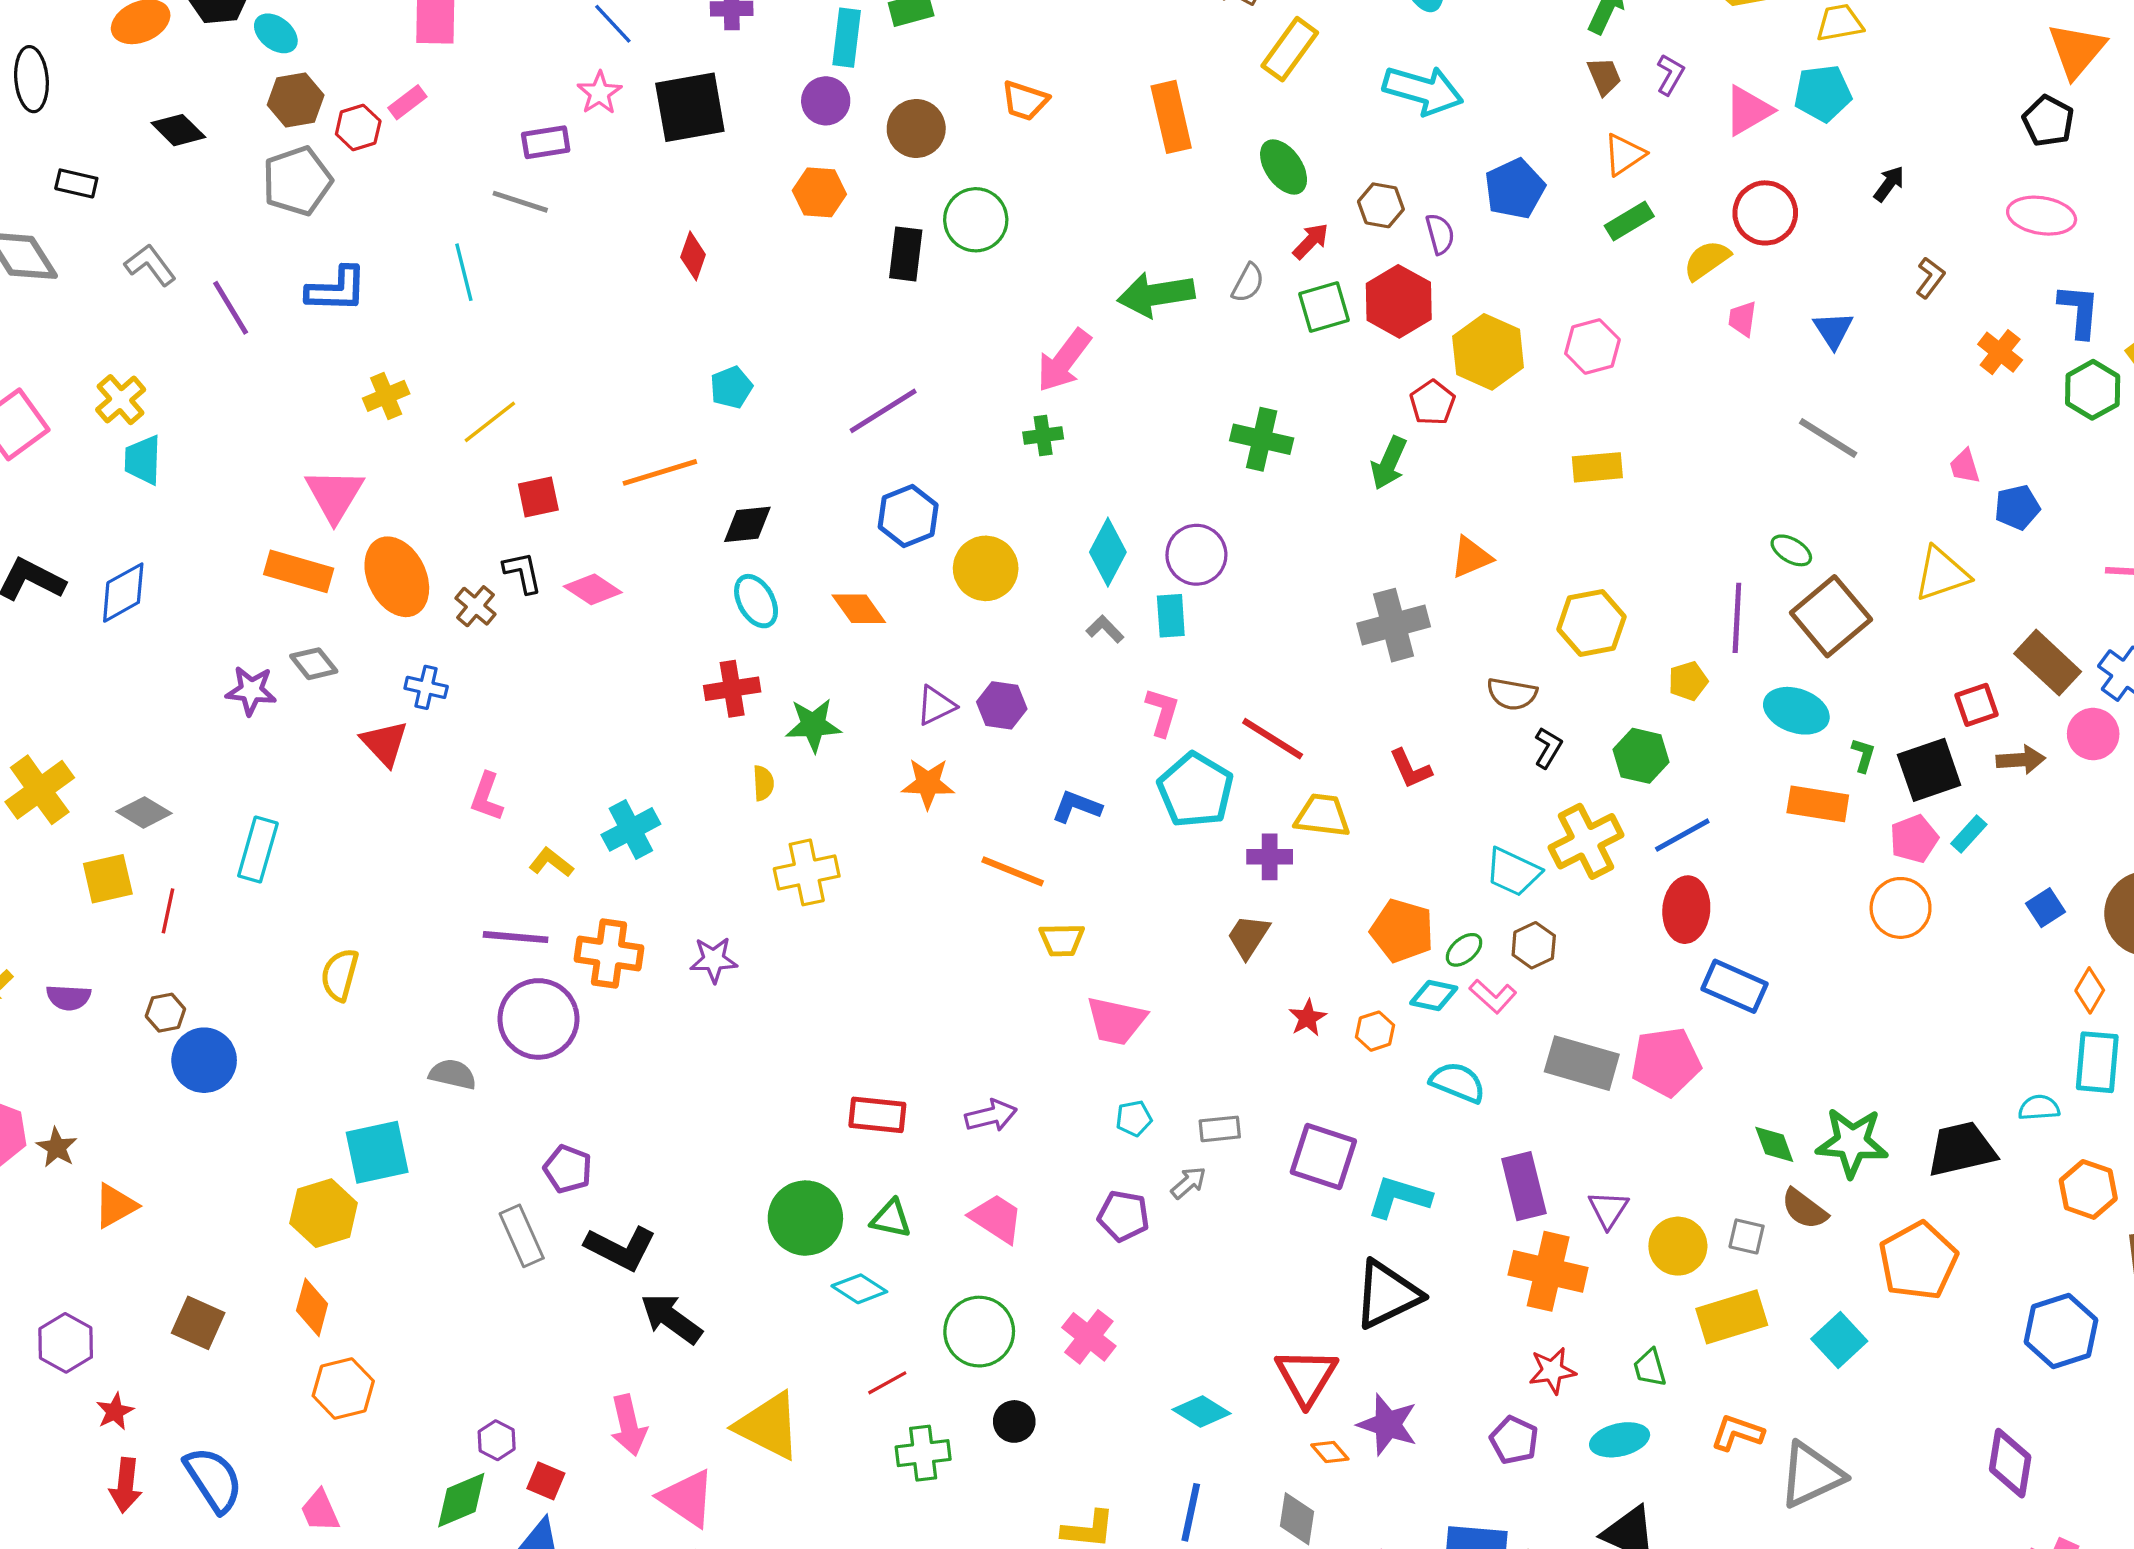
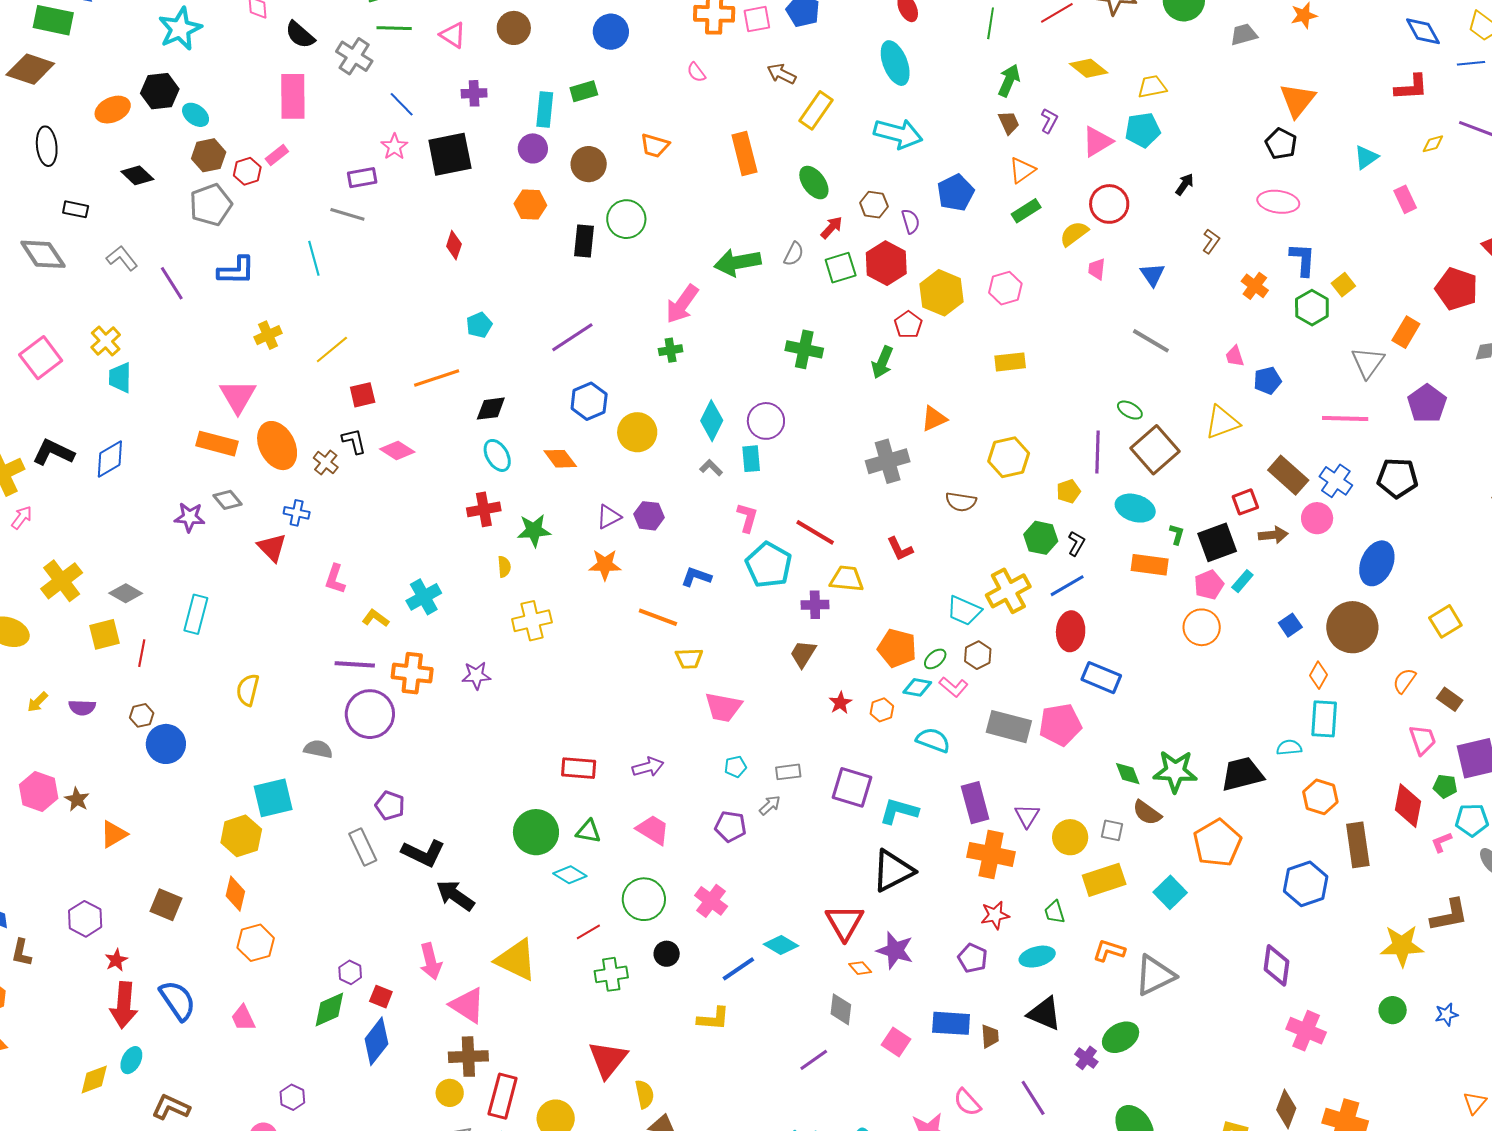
black L-shape: (1548, 748) -> (1076, 543), moved
red arrow: (126, 1485) -> (124, 1005), size x1.4
blue line: (1191, 1512) -> (738, 969), moved, turned 45

